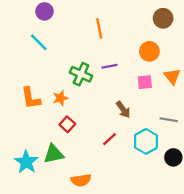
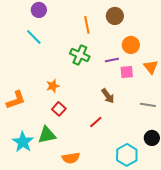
brown circle: (163, 18) -> (115, 16), moved
purple line: (109, 66) -> (112, 60), moved
green cross: (81, 74) -> (80, 55), moved
orange L-shape: (31, 98) -> (16, 100), moved, turned -100
cyan hexagon: (146, 141) -> (127, 155), moved

